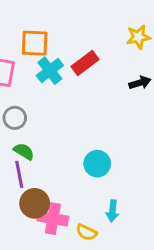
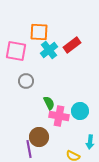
green semicircle: (24, 151) -> (49, 103), moved, turned 32
purple line: (19, 174) -> (29, 149), moved
pink cross: (53, 219) -> (59, 116), moved

